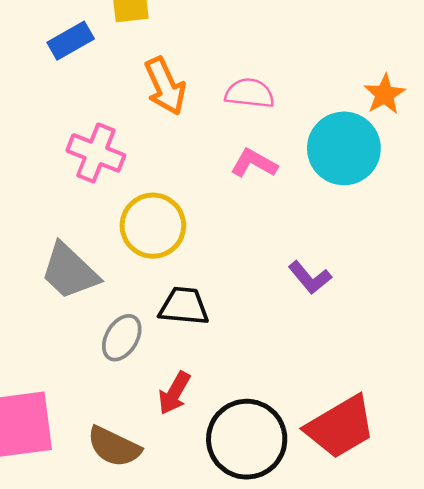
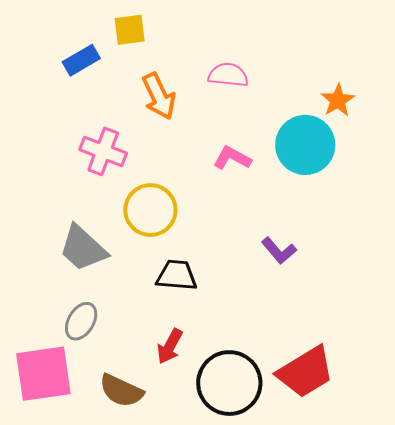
pink semicircle: (250, 93) -> (228, 75), moved
gray ellipse: (122, 338) -> (81, 321), moved

